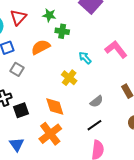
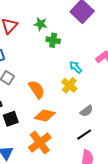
orange semicircle: (41, 47) -> (37, 89), moved, turned 84
yellow cross: (69, 78) -> (69, 85), moved
orange diamond: (55, 107) -> (45, 115), turned -60

